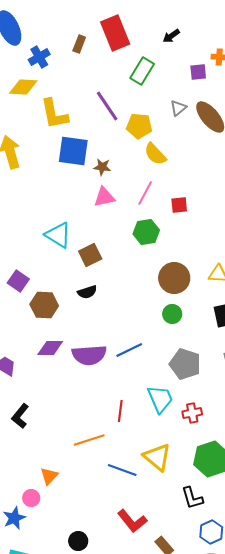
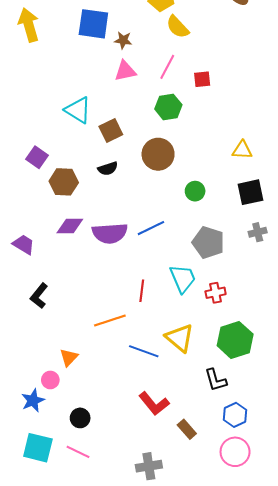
brown circle: (174, 278) -> (158, 154), moved
black circle: (78, 541) -> (80, 418), moved

